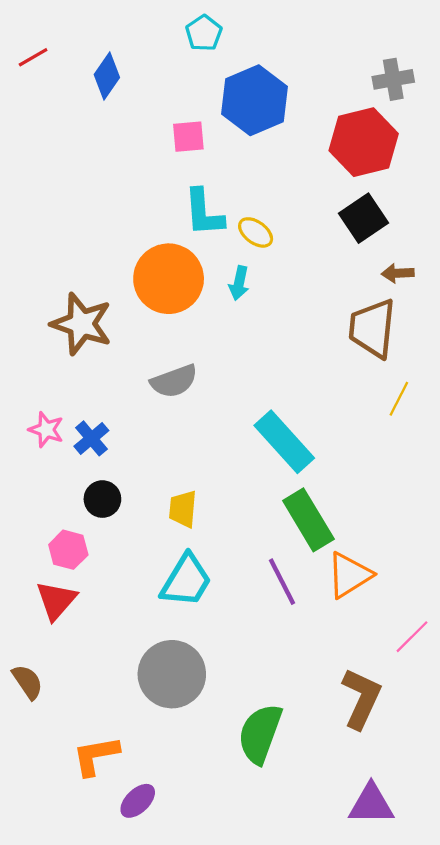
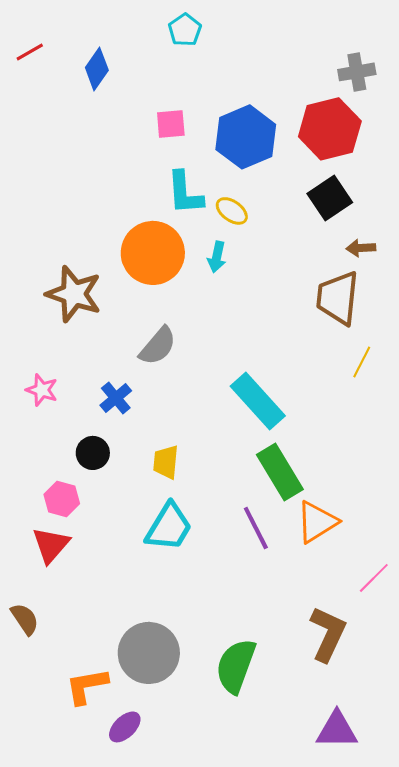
blue hexagon: (254, 100) -> (246, 137), moved
gray semicircle: (174, 381) -> (158, 346), turned -30
blue cross: (91, 438) -> (116, 398), moved
gray circle: (172, 674) -> (149, 653), moved

